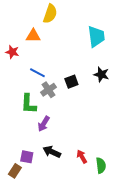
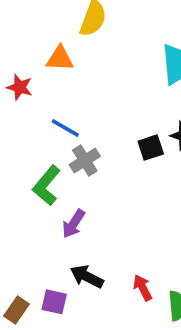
black square: (71, 82) -> (151, 148), moved
green L-shape: (29, 104) -> (47, 185), turned 35
purple square: (27, 157) -> (54, 302), moved

